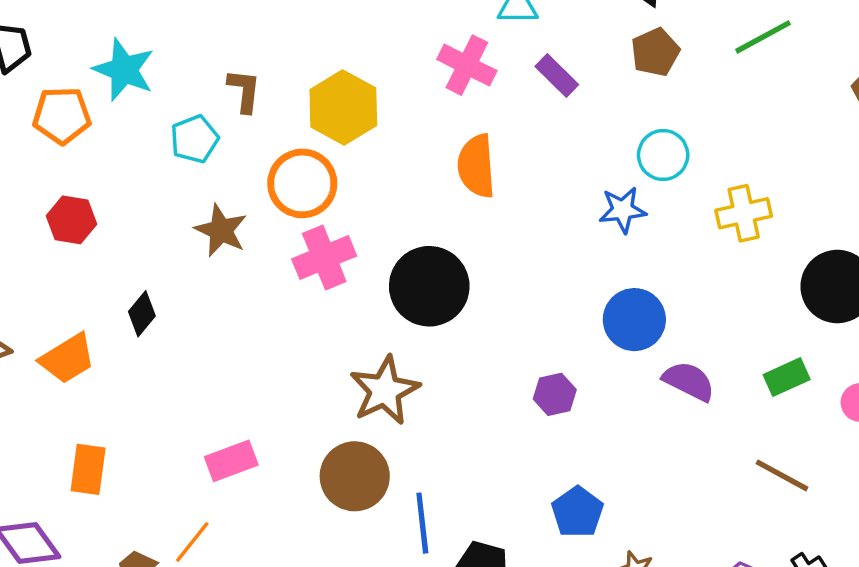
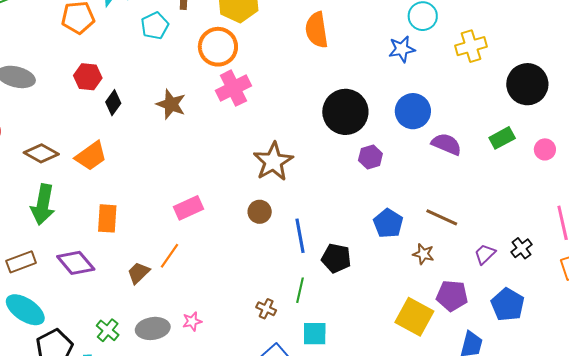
brown star: (221, 230) -> (171, 104), moved
black circle: (429, 286) -> (345, 112), moved
black diamond: (142, 314) -> (113, 103), moved
brown line: (782, 475) -> (442, 217), moved
brown circle: (355, 476) -> (260, 212), size x0.6

